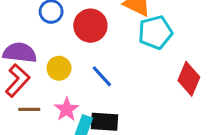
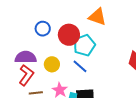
cyan pentagon: (155, 32) -> (84, 45), moved

